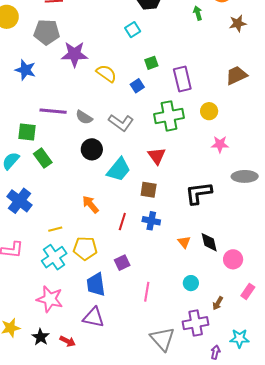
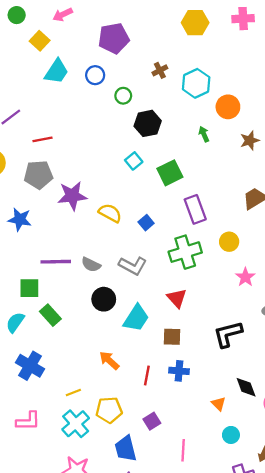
green square: (151, 63) -> (170, 173), moved, size x1.6
pink star: (220, 144) -> (245, 277), turned -30
orange triangle: (184, 242) -> (219, 404), moved

